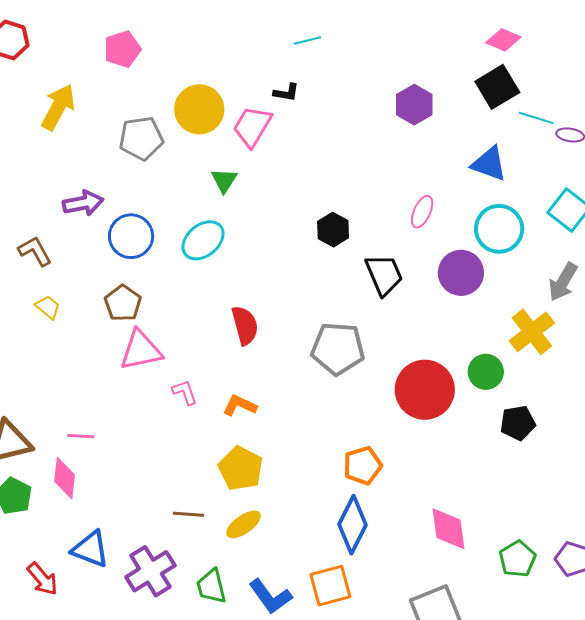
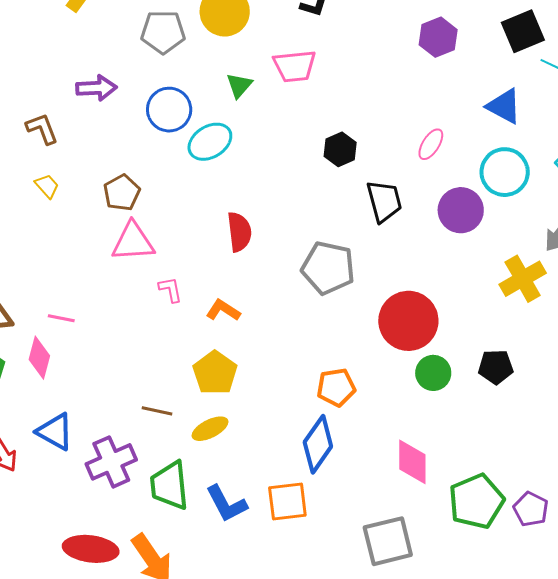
pink trapezoid: (252, 126) -> (295, 66), moved, turned -135
blue circle: (131, 236) -> (169, 110), moved
green circle: (486, 372) -> (433, 373), moved
green pentagon: (517, 559) -> (476, 501), size x1.5
green trapezoid: (211, 586) -> (169, 485), size x1.4

